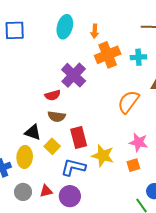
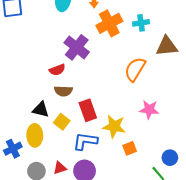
orange square: (133, 165) -> (130, 148), moved

